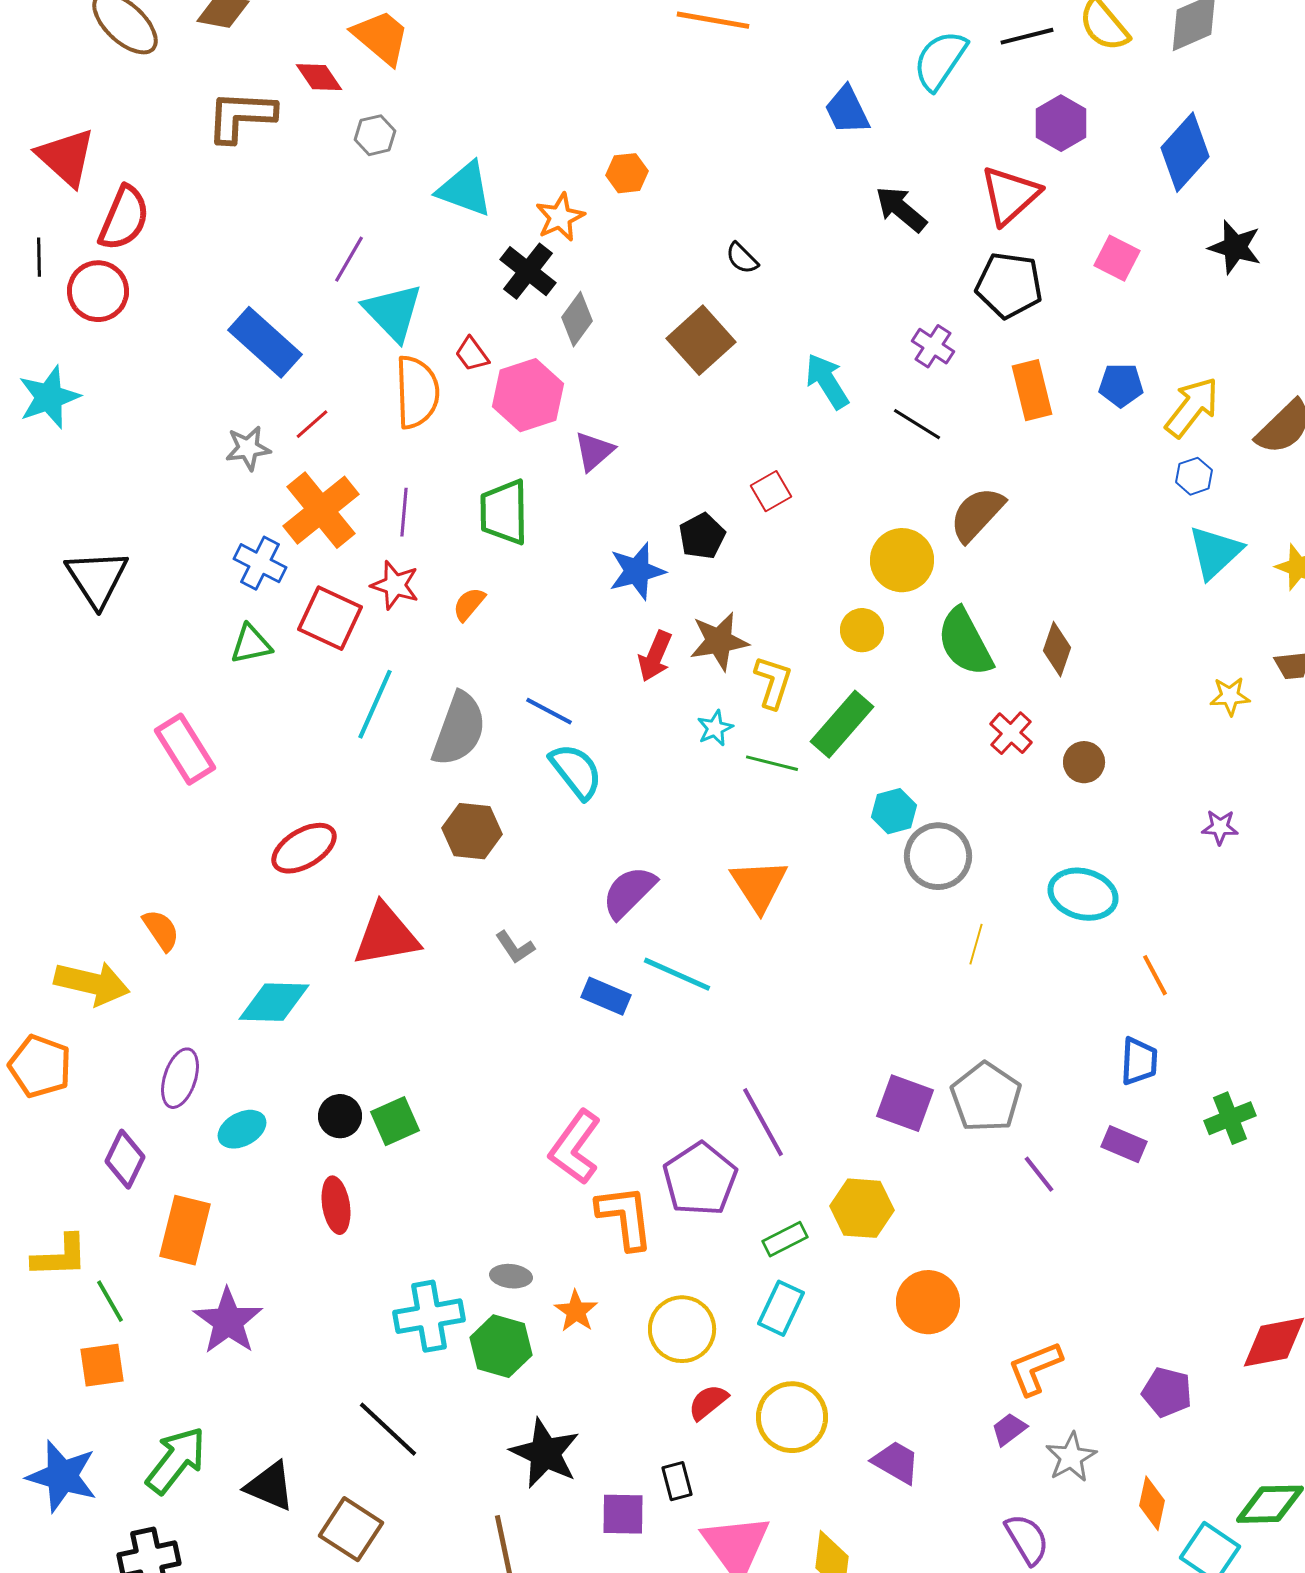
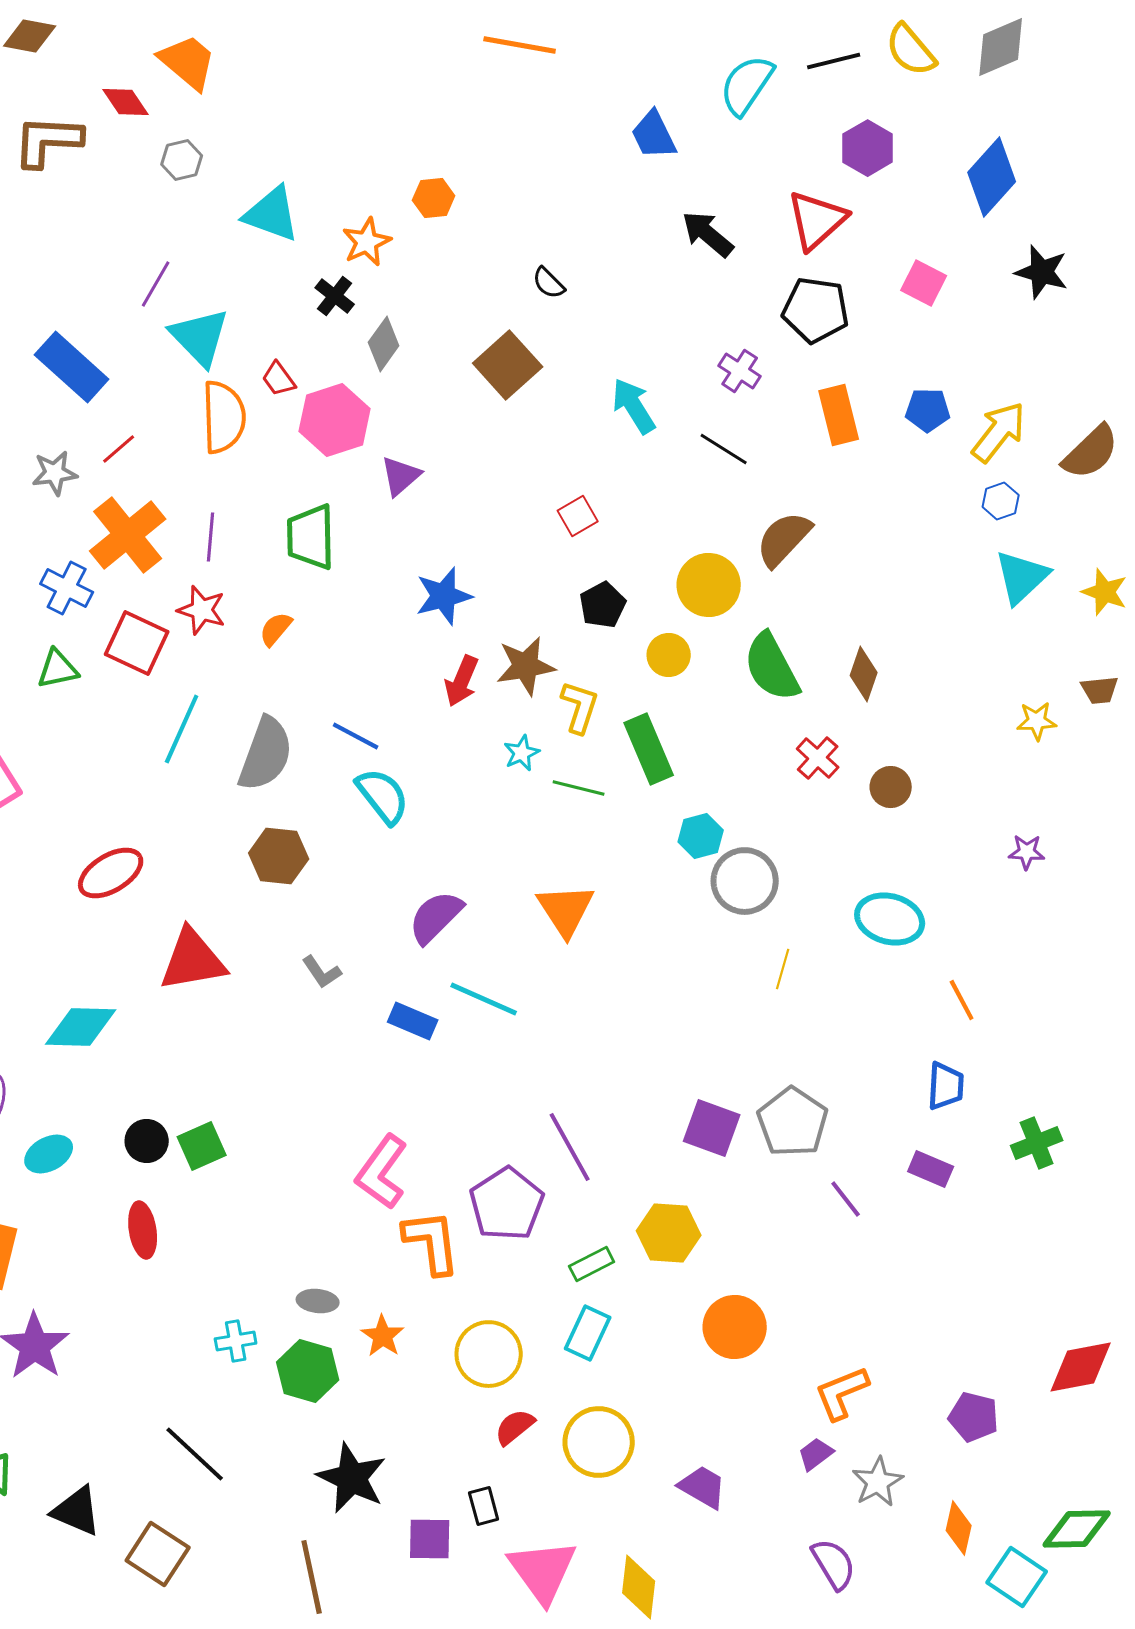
black cross: (528, 271) -> (335, 296), size x0.7
black pentagon: (702, 536) -> (603, 605), moved
green rectangle: (842, 724) -> (649, 749), turned -64
cyan cross: (429, 1316) -> (236, 1341), size x0.6

